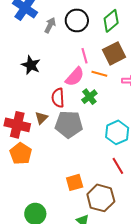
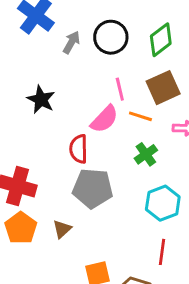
green cross: (89, 97) -> (146, 154), moved
brown triangle: (41, 118) -> (62, 229), moved
red line: (118, 166) -> (162, 252), turned 36

